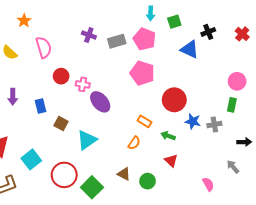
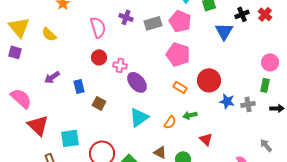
red cross: (242, 34) -> (265, 14), moved
pink semicircle: (44, 47) -> (98, 27), moved
blue triangle: (190, 49) -> (224, 31), turned 36
purple arrow: (13, 97) -> (52, 77), turned 56
orange rectangle: (144, 121) -> (180, 87), moved
green arrow: (168, 136) -> (190, 115), moved, turned -32
cyan triangle: (87, 140) -> (139, 117), moved
black arrow: (244, 142) -> (277, 108), moved
cyan square: (31, 159) -> (70, 138), turned 30

